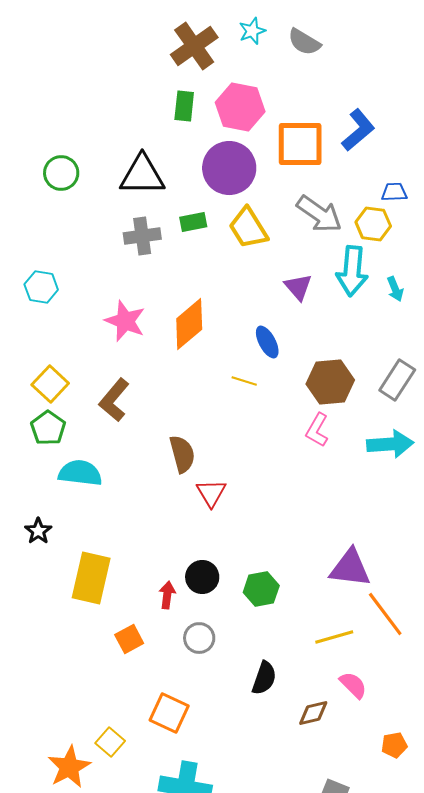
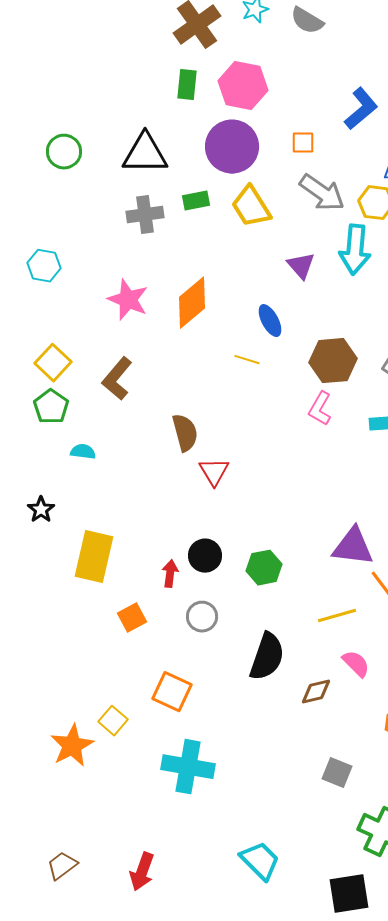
orange square: (300, 144) -> (303, 143), moved, size x0.5
cyan semicircle: (80, 473) -> (83, 452), size x0.6
black semicircle: (264, 678) -> (267, 657), size x1.4

